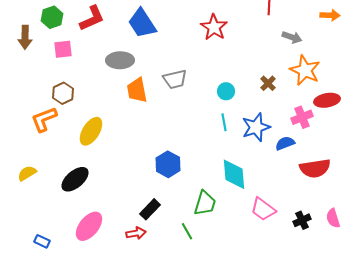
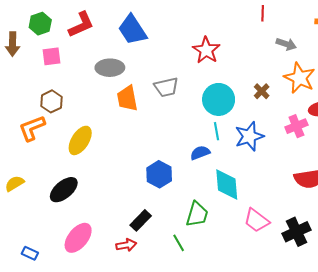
red star: (214, 27) -> (206, 50), moved
cyan circle: (226, 91) -> (219, 99), size x1.8
blue semicircle: (285, 143) -> (200, 153), moved
black cross: (302, 220) -> (296, 232), size x1.5

